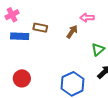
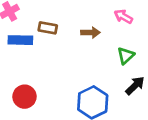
pink arrow: (87, 18) -> (123, 17), moved, turned 32
brown arrow: (72, 32) -> (90, 33), turned 56

